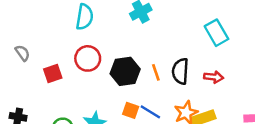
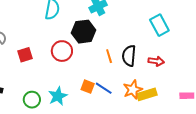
red circle: (88, 58) -> (62, 51), moved
black hexagon: (125, 71) -> (84, 32), moved

